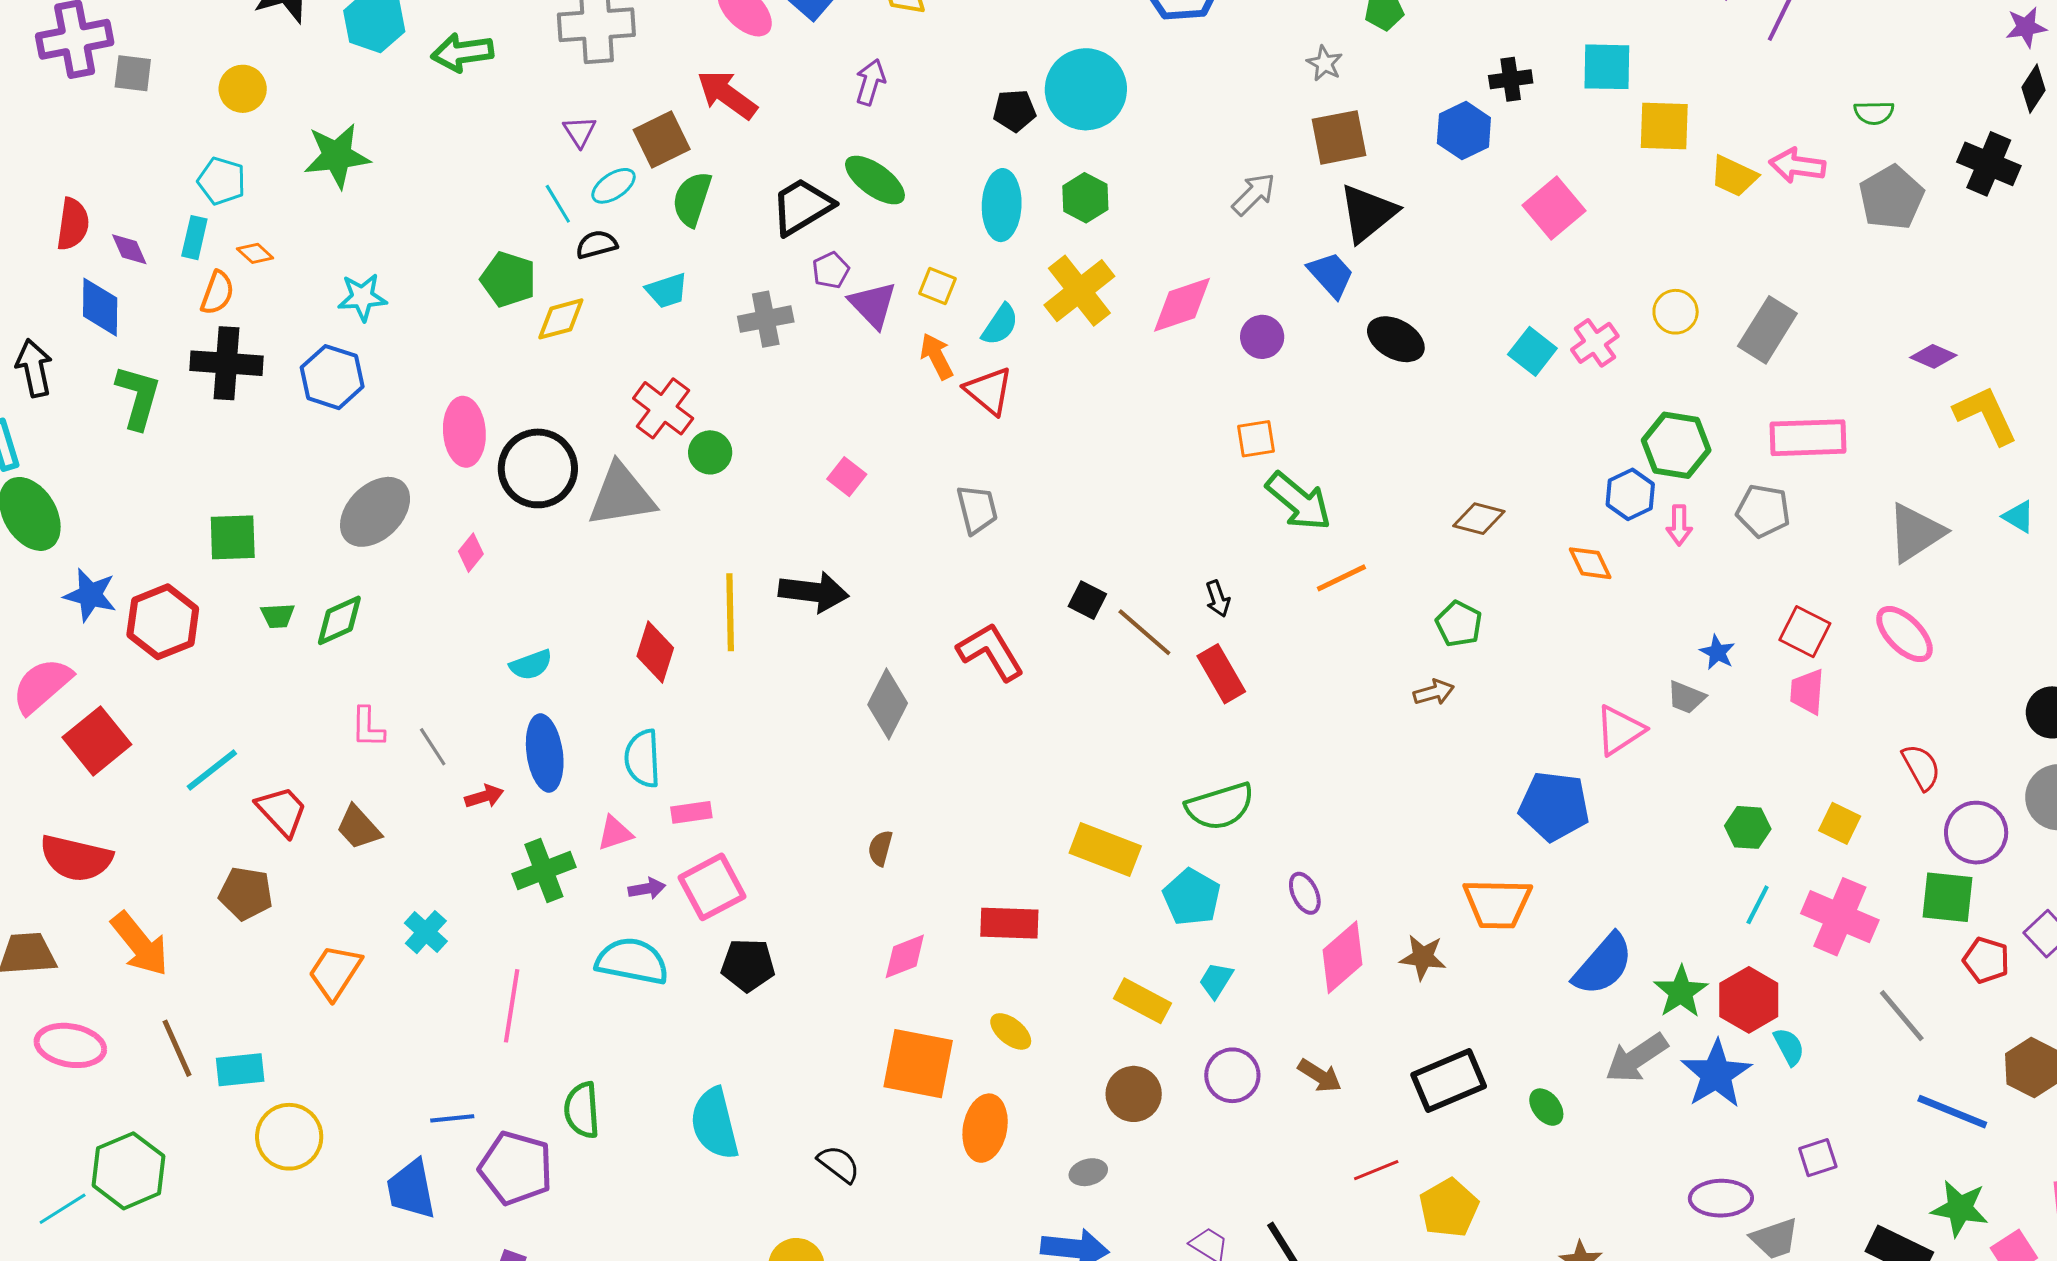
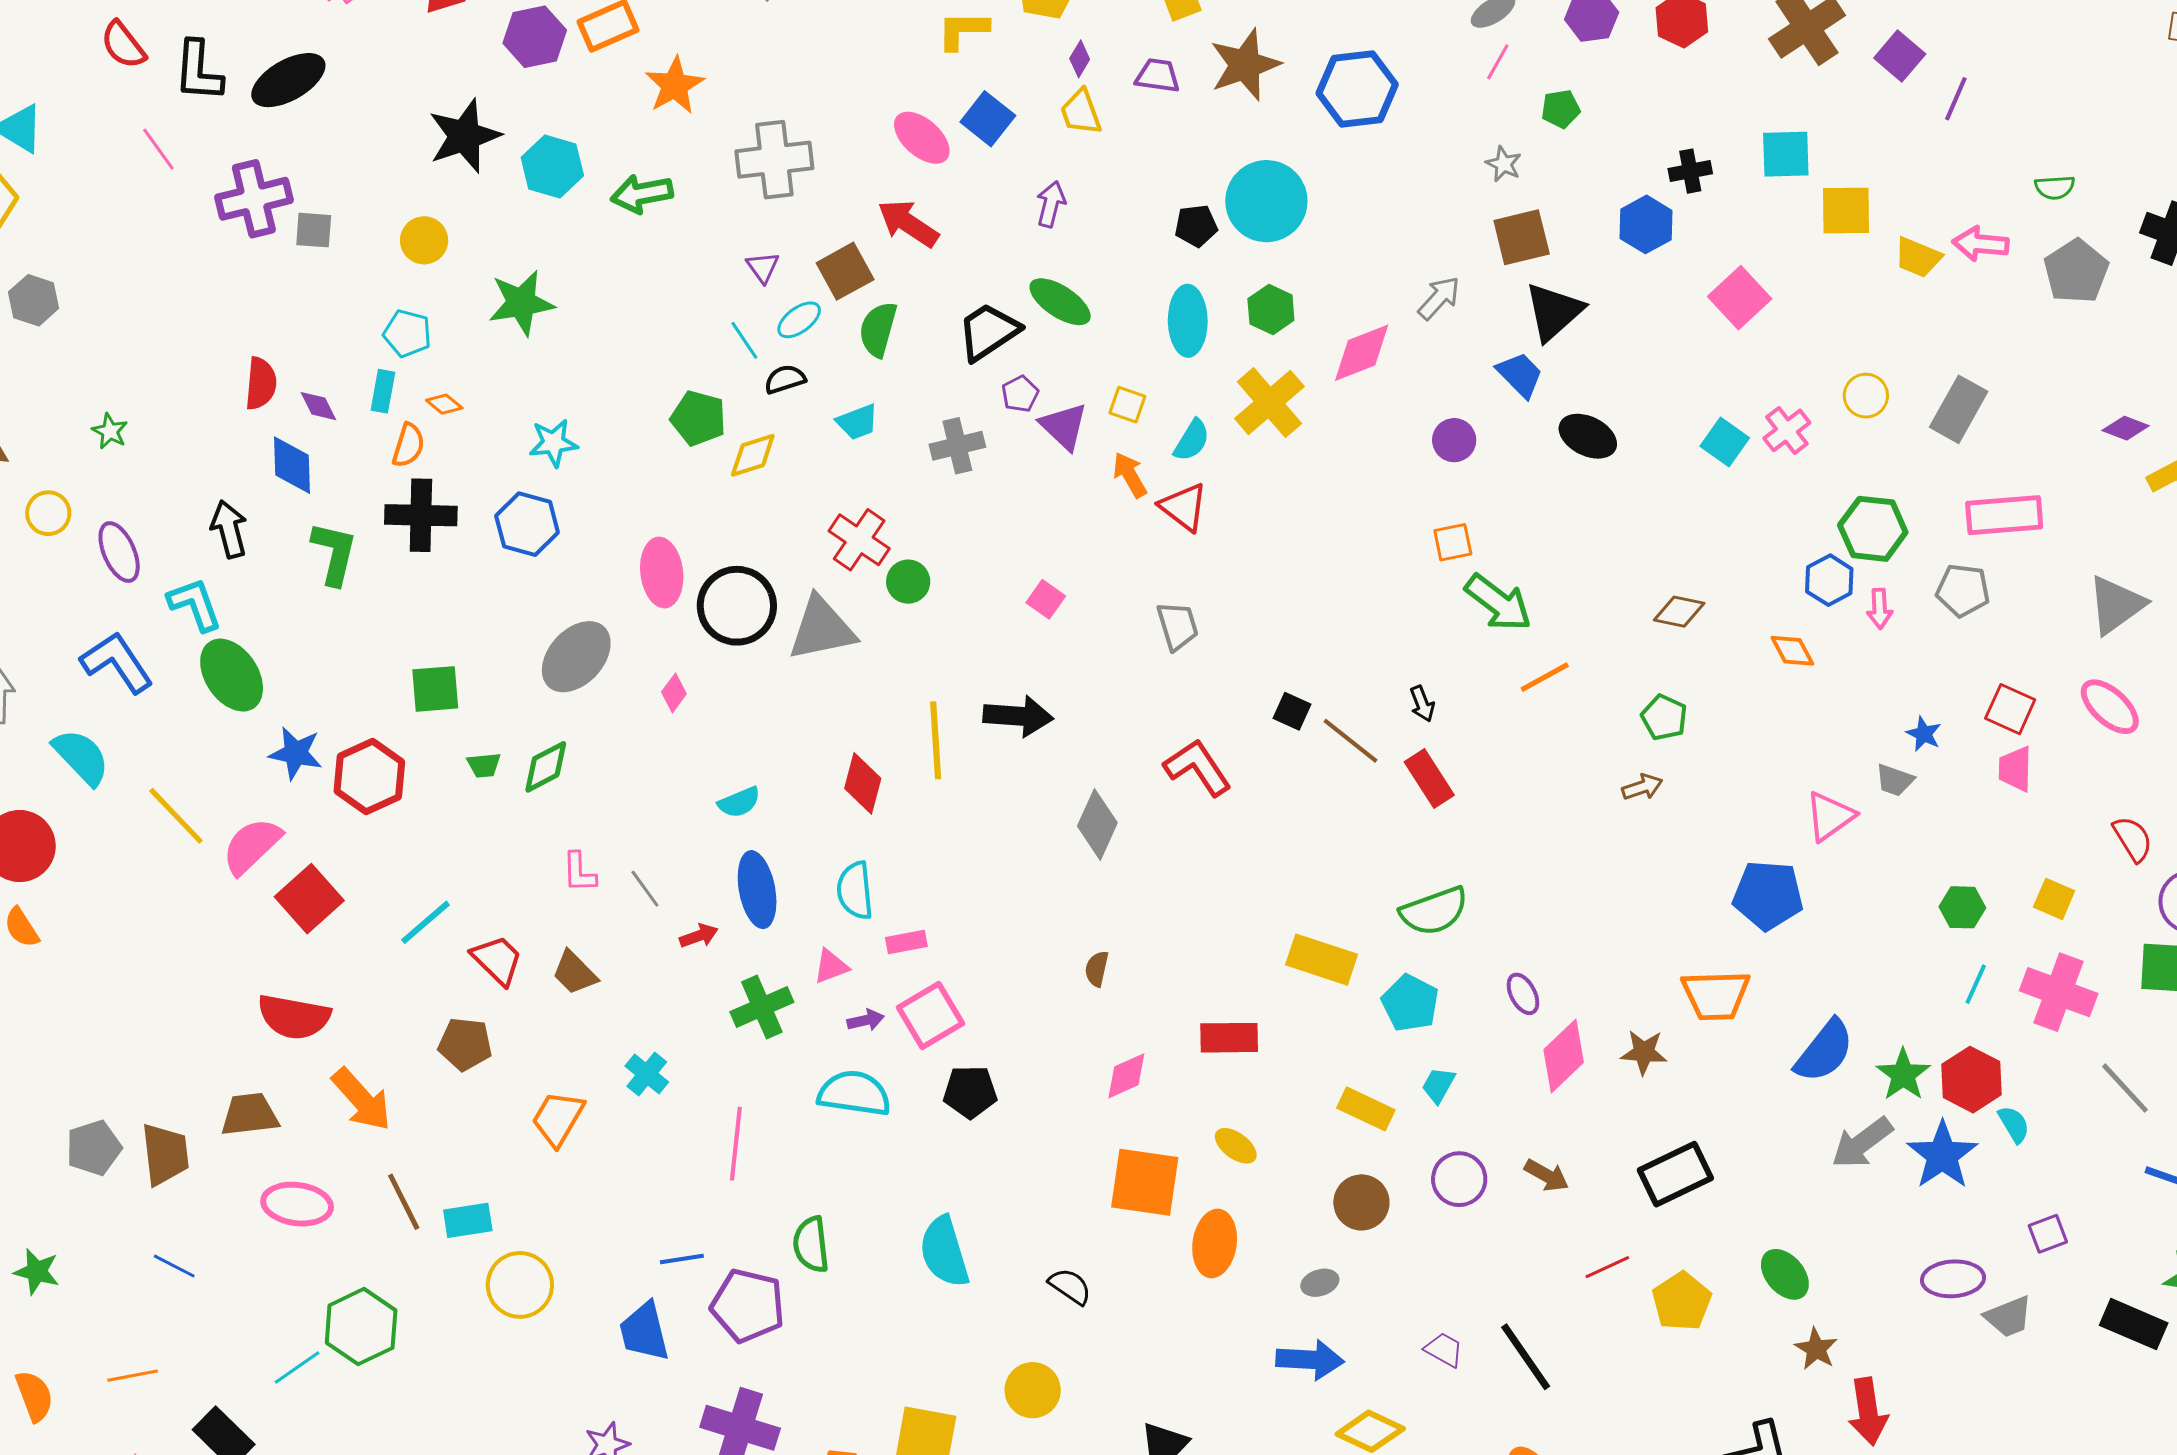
pink diamond: (1182, 305) -> (1362, 353), moved
green ellipse: (1546, 1107) -> (1785, 1274), moved, size x1.4

